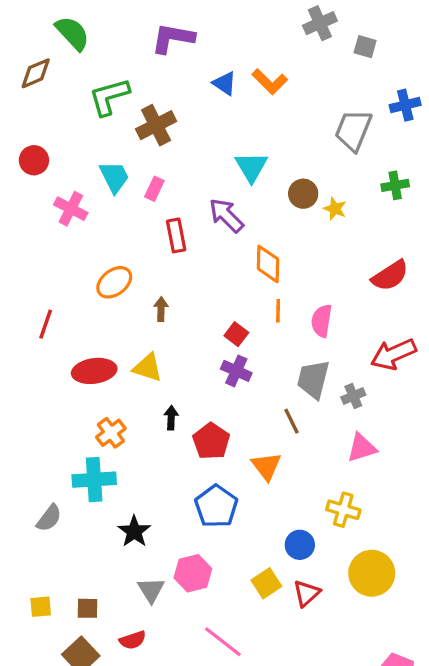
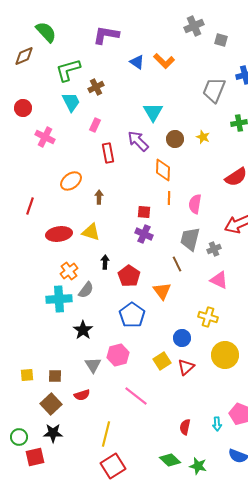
brown cross: (156, 125) -> (96, 87), size x0.7
cyan trapezoid: (114, 177) -> (71, 102), moved
brown circle: (303, 194) -> (175, 139), moved
red square: (236, 334) -> (144, 212), turned -32
pink triangle: (362, 448) -> (219, 280), turned 42
gray semicircle: (49, 518) -> (86, 290), moved

